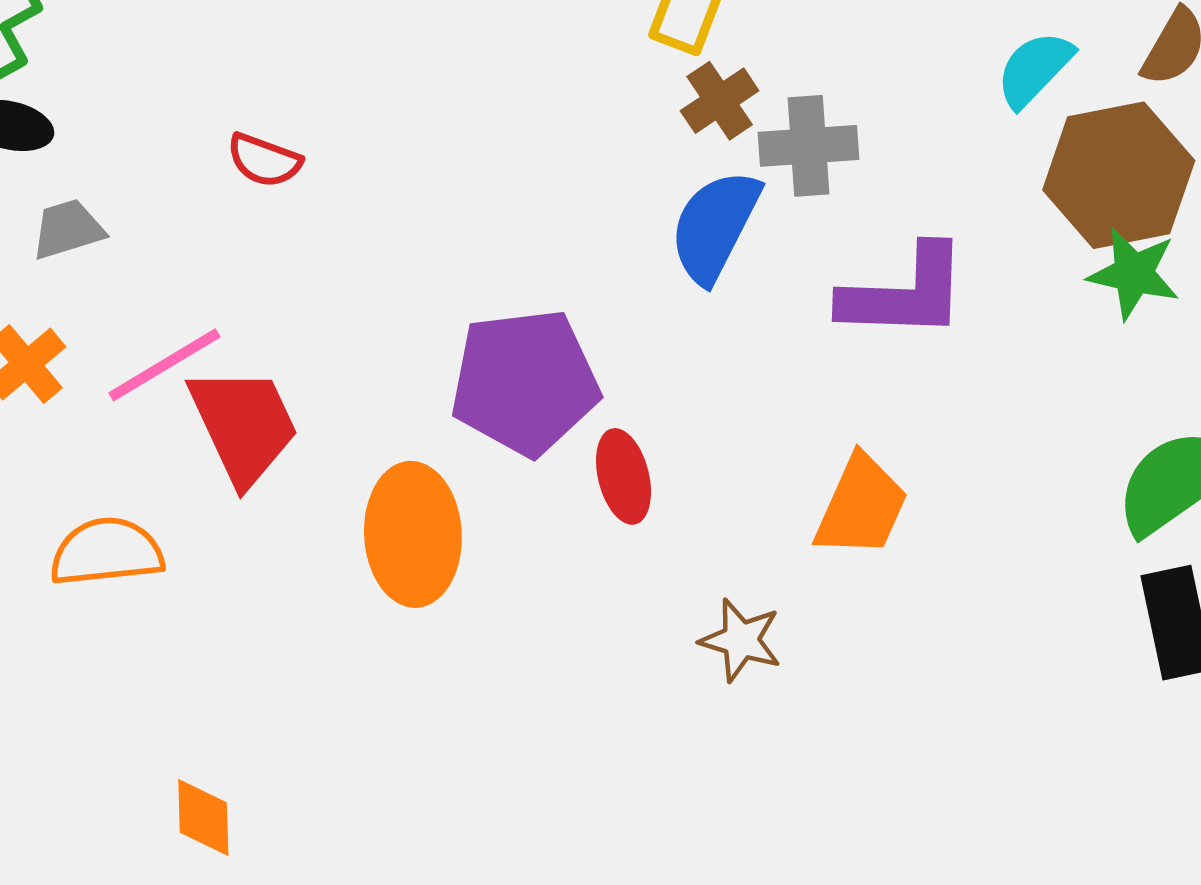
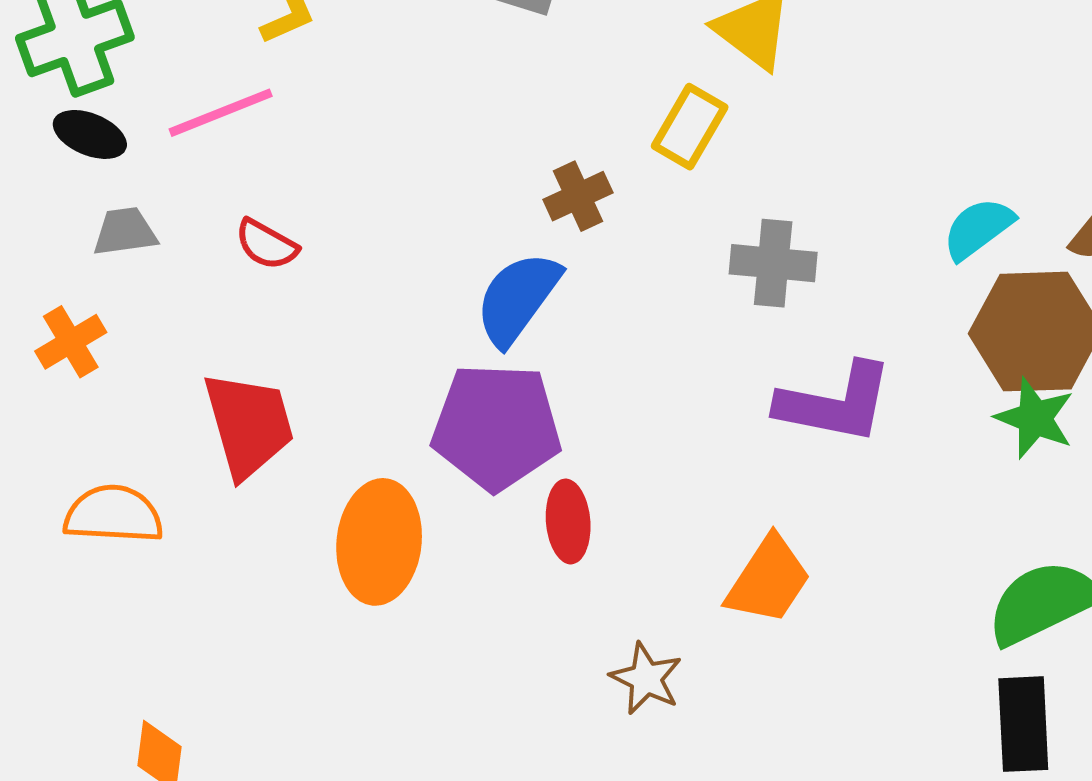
brown cross: (720, 101) -> (578, 196), moved
red semicircle: (264, 160) -> (266, 244), moved
blue semicircle: (715, 226) -> (518, 298), moved
pink line: (164, 365) -> (221, 113), moved

